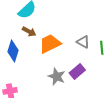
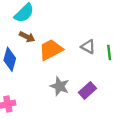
purple rectangle: (77, 72) -> (87, 90), moved

